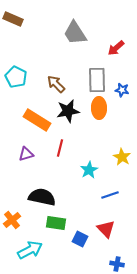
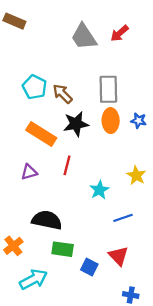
red arrow: (116, 48) -> (120, 33), moved
cyan pentagon: (16, 77) -> (35, 87), moved
blue star: (122, 90) -> (139, 121), moved

